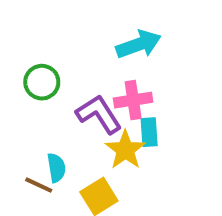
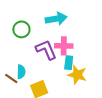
cyan arrow: (139, 44) -> (56, 19), moved
yellow star: (125, 150) -> (77, 75), moved, turned -30

